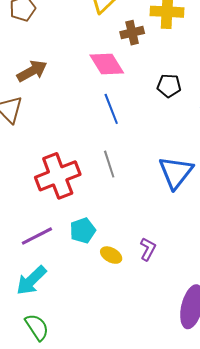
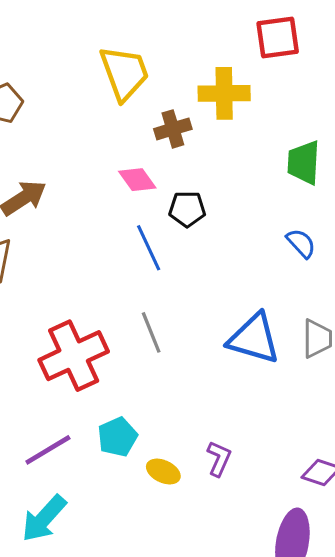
pink diamond: (107, 64) -> (137, 180), size x0.7
black pentagon: (169, 86) -> (187, 209), moved
blue triangle: (176, 172) -> (254, 339), turned -48

